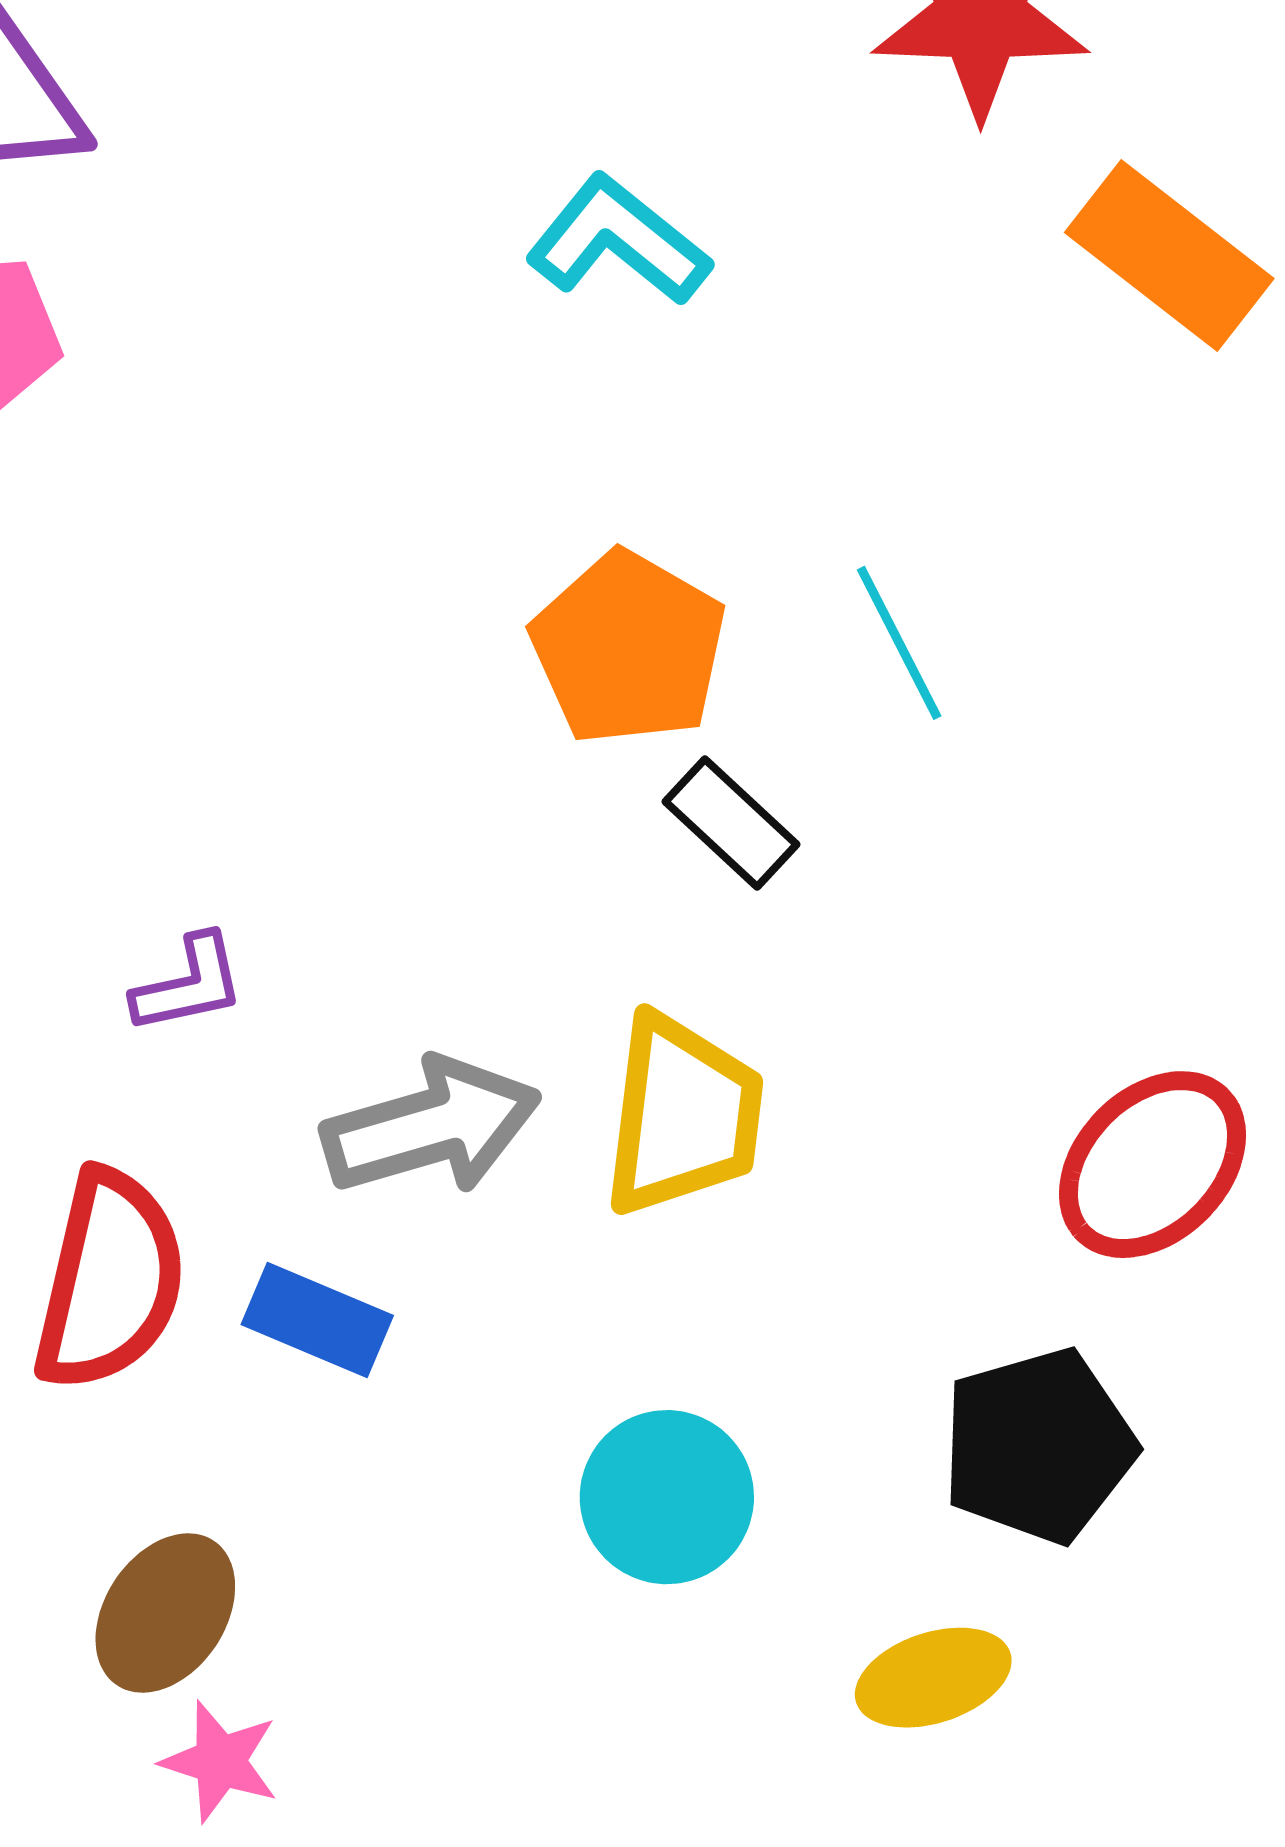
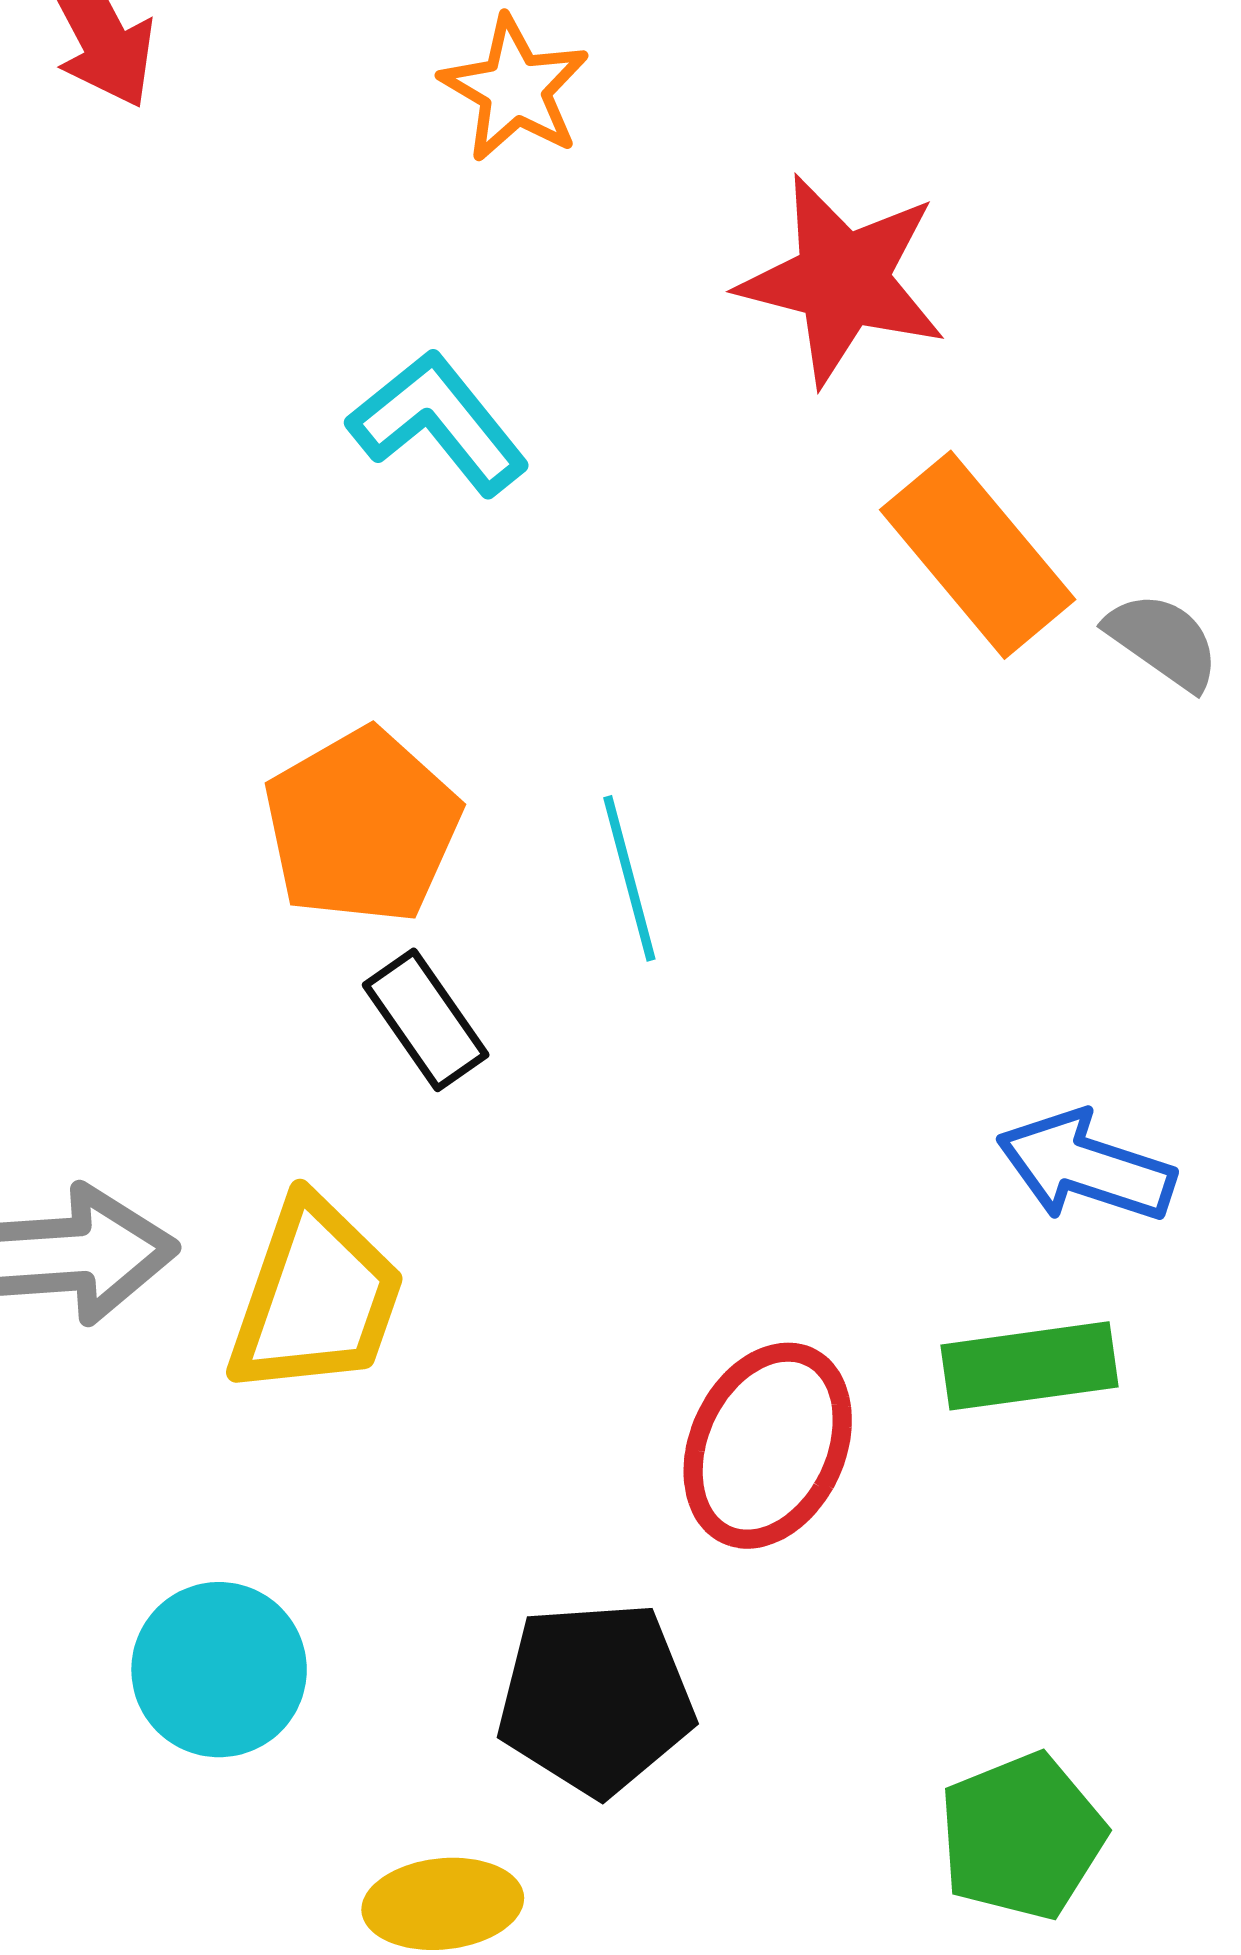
red ellipse: (1152, 1165) -> (768, 1446), turned -32

